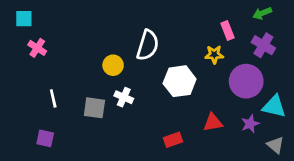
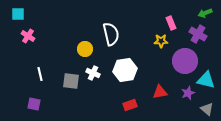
green arrow: (262, 13) -> (205, 13), moved
white semicircle: (148, 45) -> (111, 34), turned -30
white hexagon: (180, 81) -> (125, 70), moved

